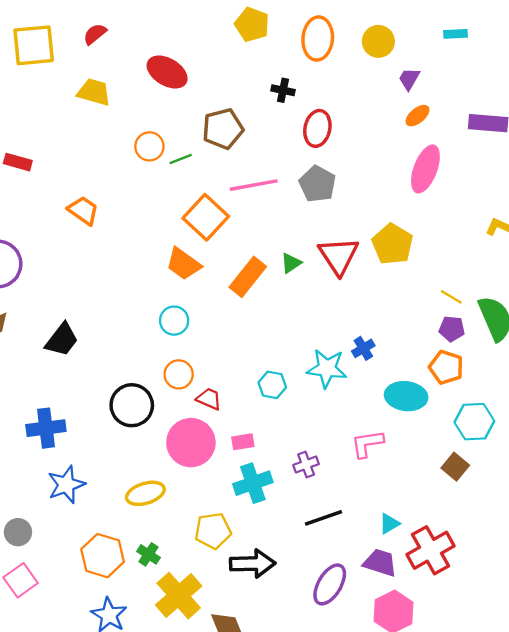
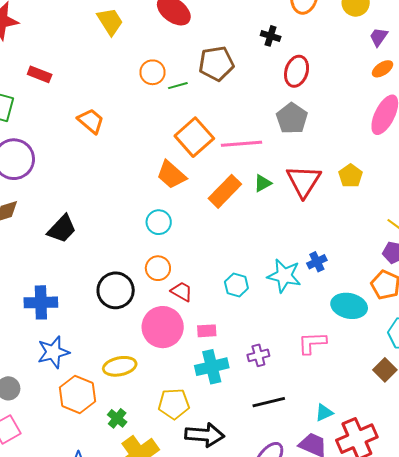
yellow trapezoid: (94, 92) -> (110, 21), turned 36
pink line: (254, 185) -> (242, 144), moved
yellow pentagon: (393, 244) -> (350, 176), size x0.7
orange hexagon: (103, 556) -> (77, 394), moved

